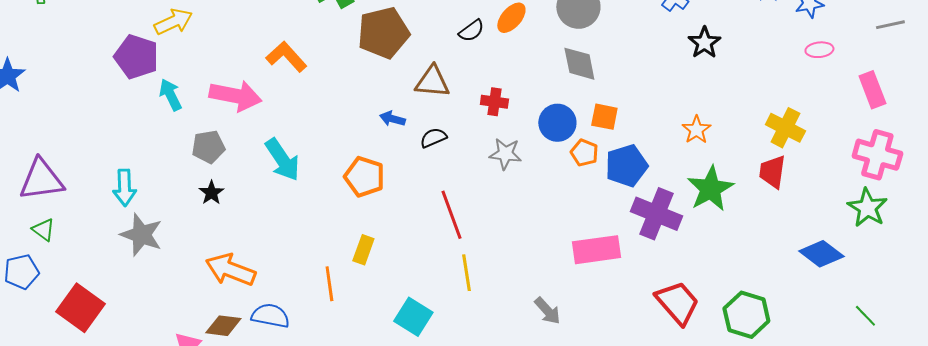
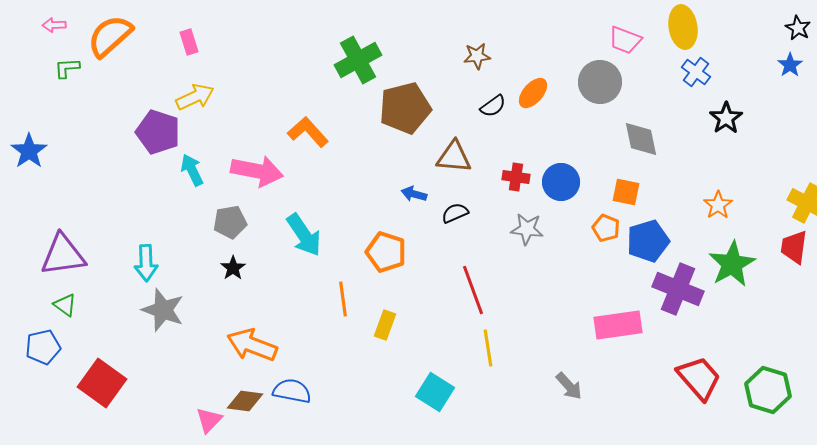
gray diamond: (579, 64) -> (641, 139), moved
blue circle: (557, 123) -> (561, 182), moved
orange line: (329, 284) -> (343, 299), moved

